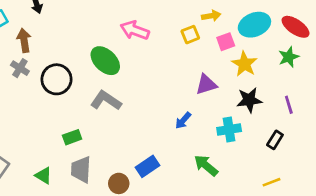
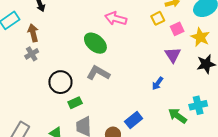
pink square: (226, 42) -> (177, 29), moved
gray cross: (20, 68) -> (32, 54), turned 32
black circle: (56, 79) -> (60, 82), moved
purple triangle: (206, 85) -> (173, 55), turned -42
cyan cross: (229, 130) -> (198, 105), moved

